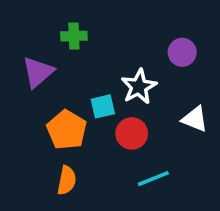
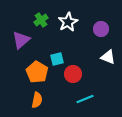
green cross: (74, 36) -> (41, 20), turned -32
white star: (139, 87) -> (68, 22), moved
white triangle: (195, 119) -> (108, 57), moved

